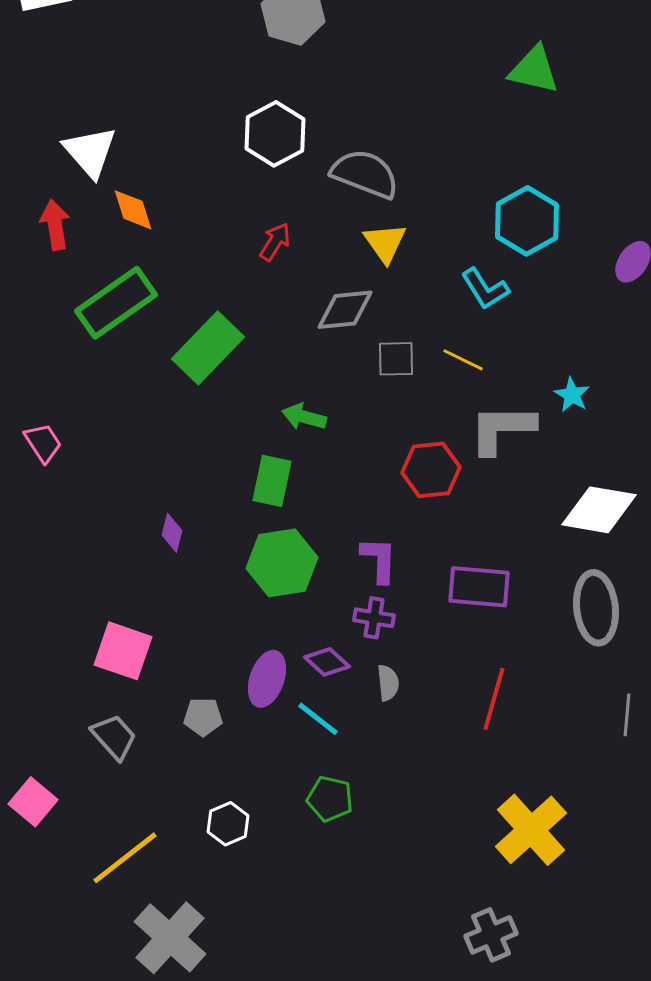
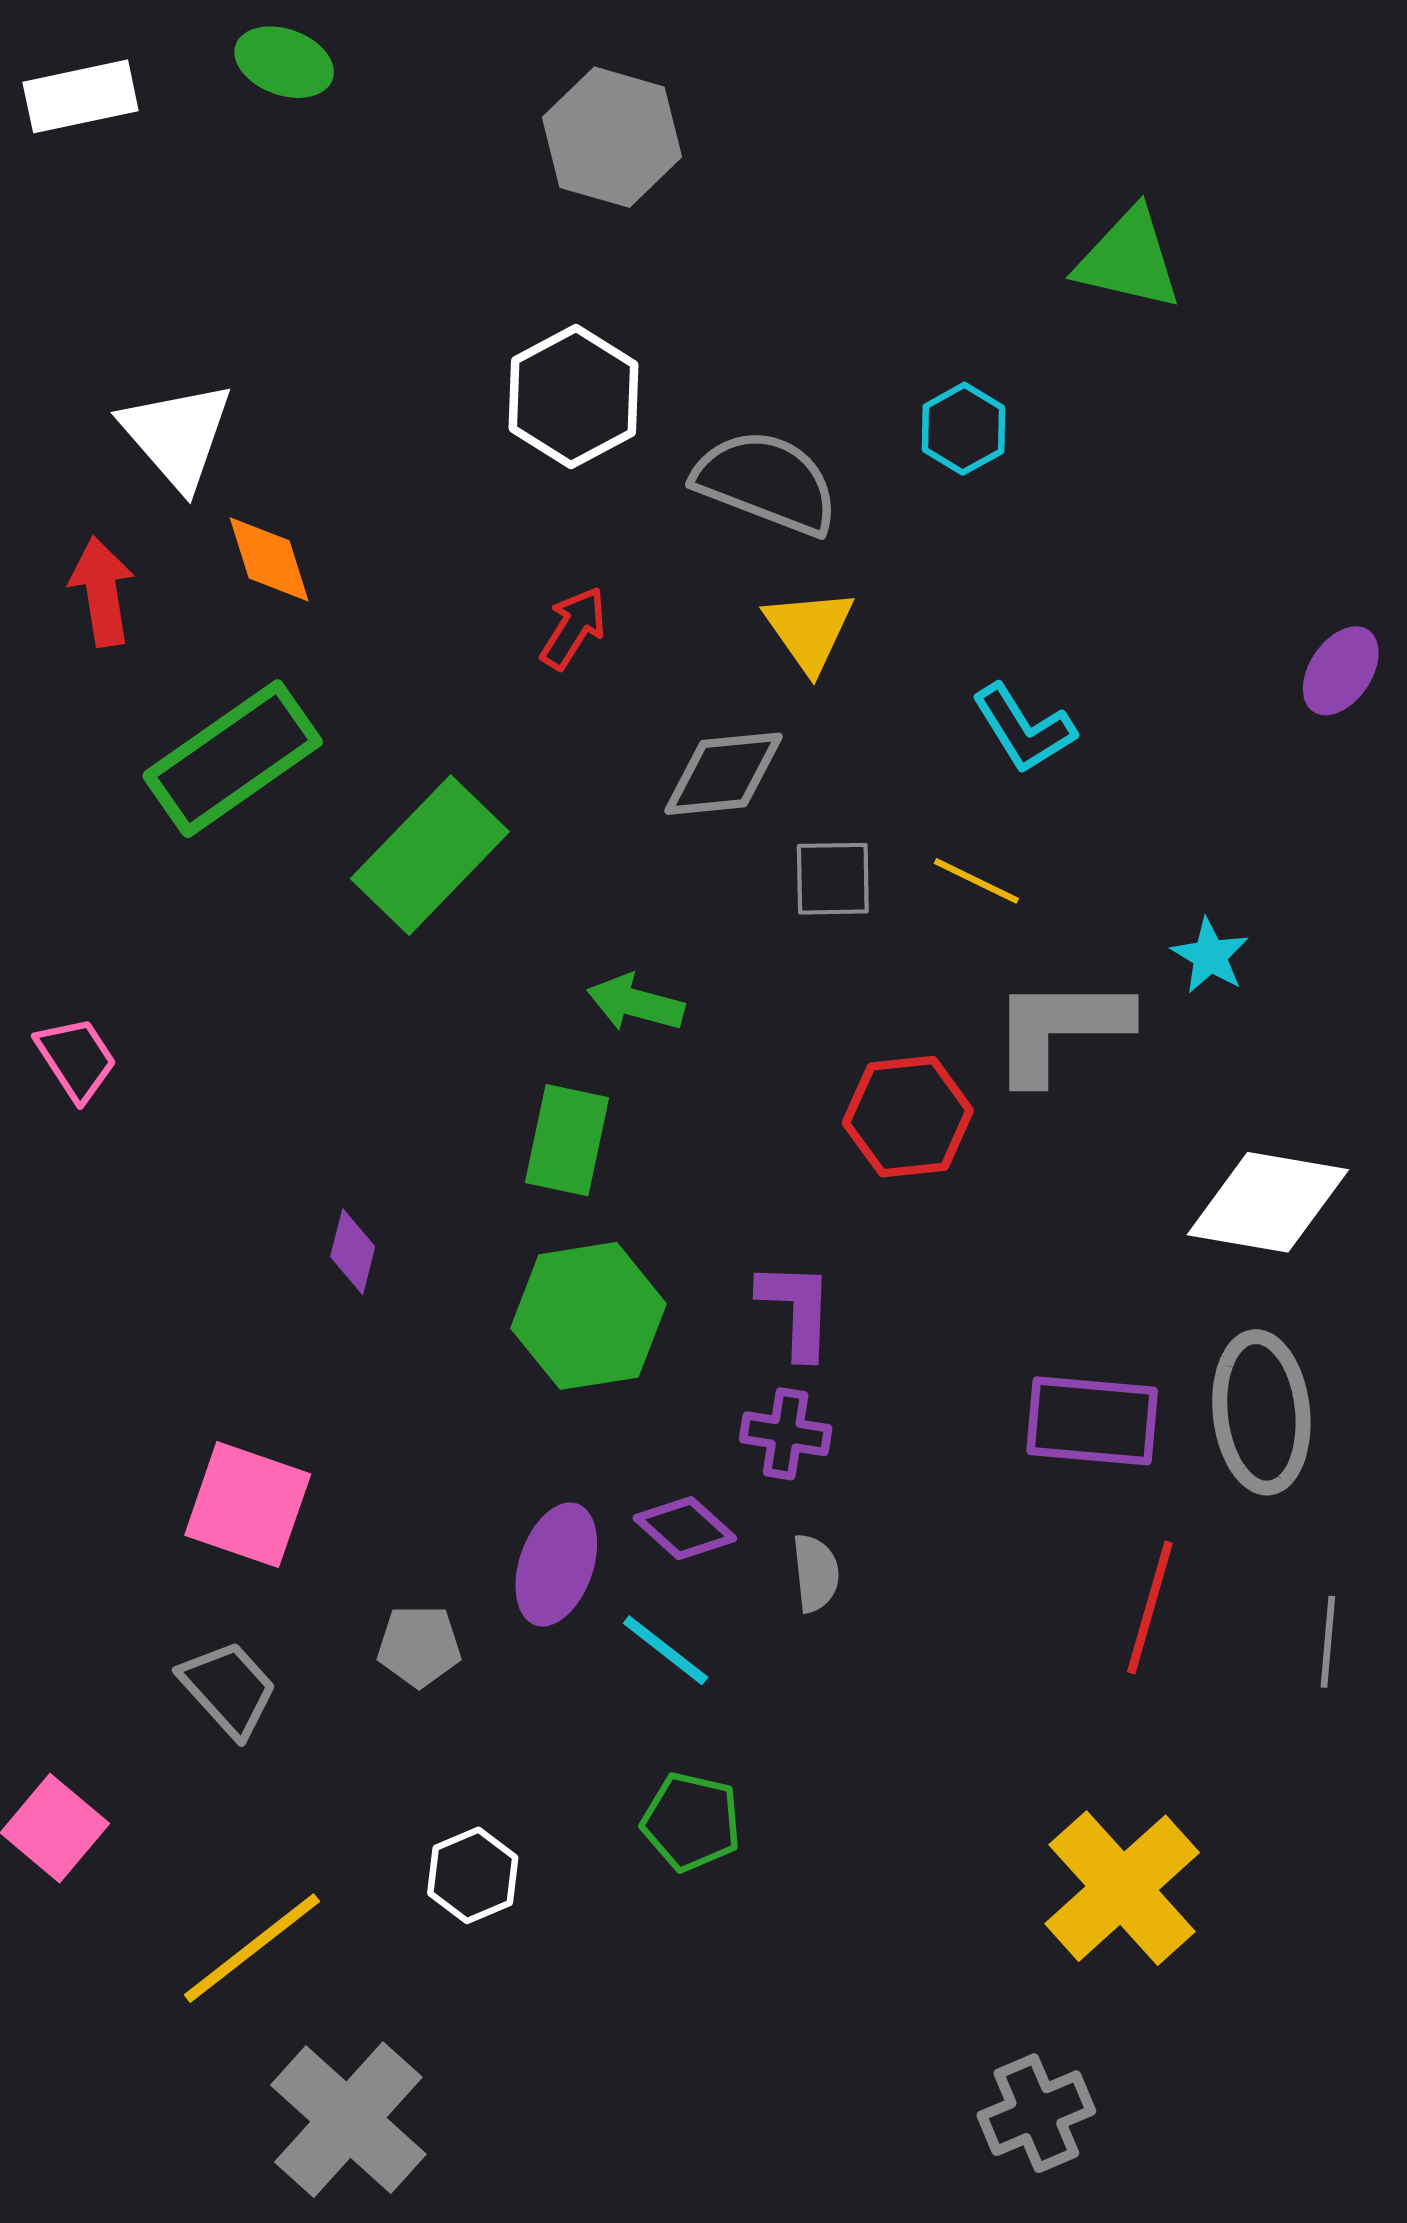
cyan hexagon: (527, 221) -> (964, 429), moved, size x0.6
purple rectangle: (479, 587) -> (1092, 1421), moved
red line: (494, 699) -> (1150, 1607), moved

